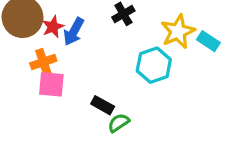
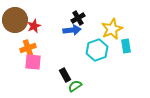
blue arrow: (74, 32) -> (72, 30), moved, turned -126
cyan rectangle: (208, 41) -> (126, 46), moved, turned 48
black rectangle: (103, 105) -> (65, 75), turned 32

